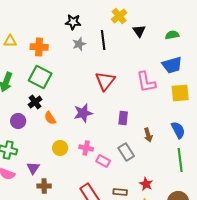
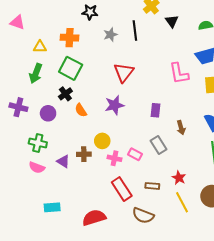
black star: (73, 22) -> (90, 12), moved
yellow triangle: (10, 41) -> (40, 47), moved
red triangle: (105, 81) -> (124, 72), moved
yellow circle: (60, 148) -> (102, 141), moved
pink cross: (86, 148) -> (115, 158), moved
purple triangle: (33, 168) -> (63, 161), turned -32
brown cross: (44, 186) -> (84, 154), moved

